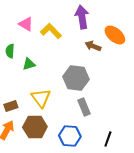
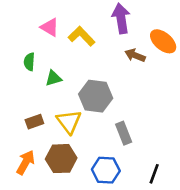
gray hexagon: (76, 78) -> (96, 96), moved
brown rectangle: (11, 106) -> (34, 122), moved

